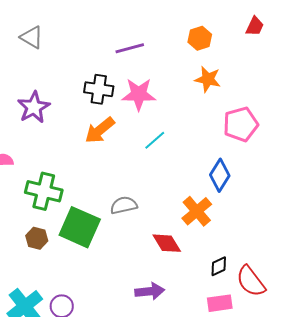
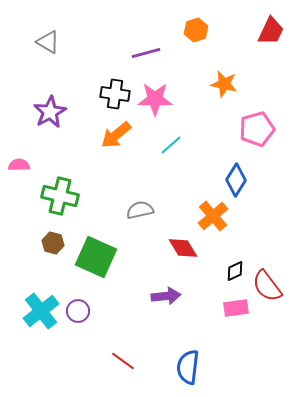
red trapezoid: (255, 26) -> (271, 31), size x1.4
orange hexagon: (200, 38) -> (196, 30), moved
green square: (80, 227) -> (96, 257), moved

